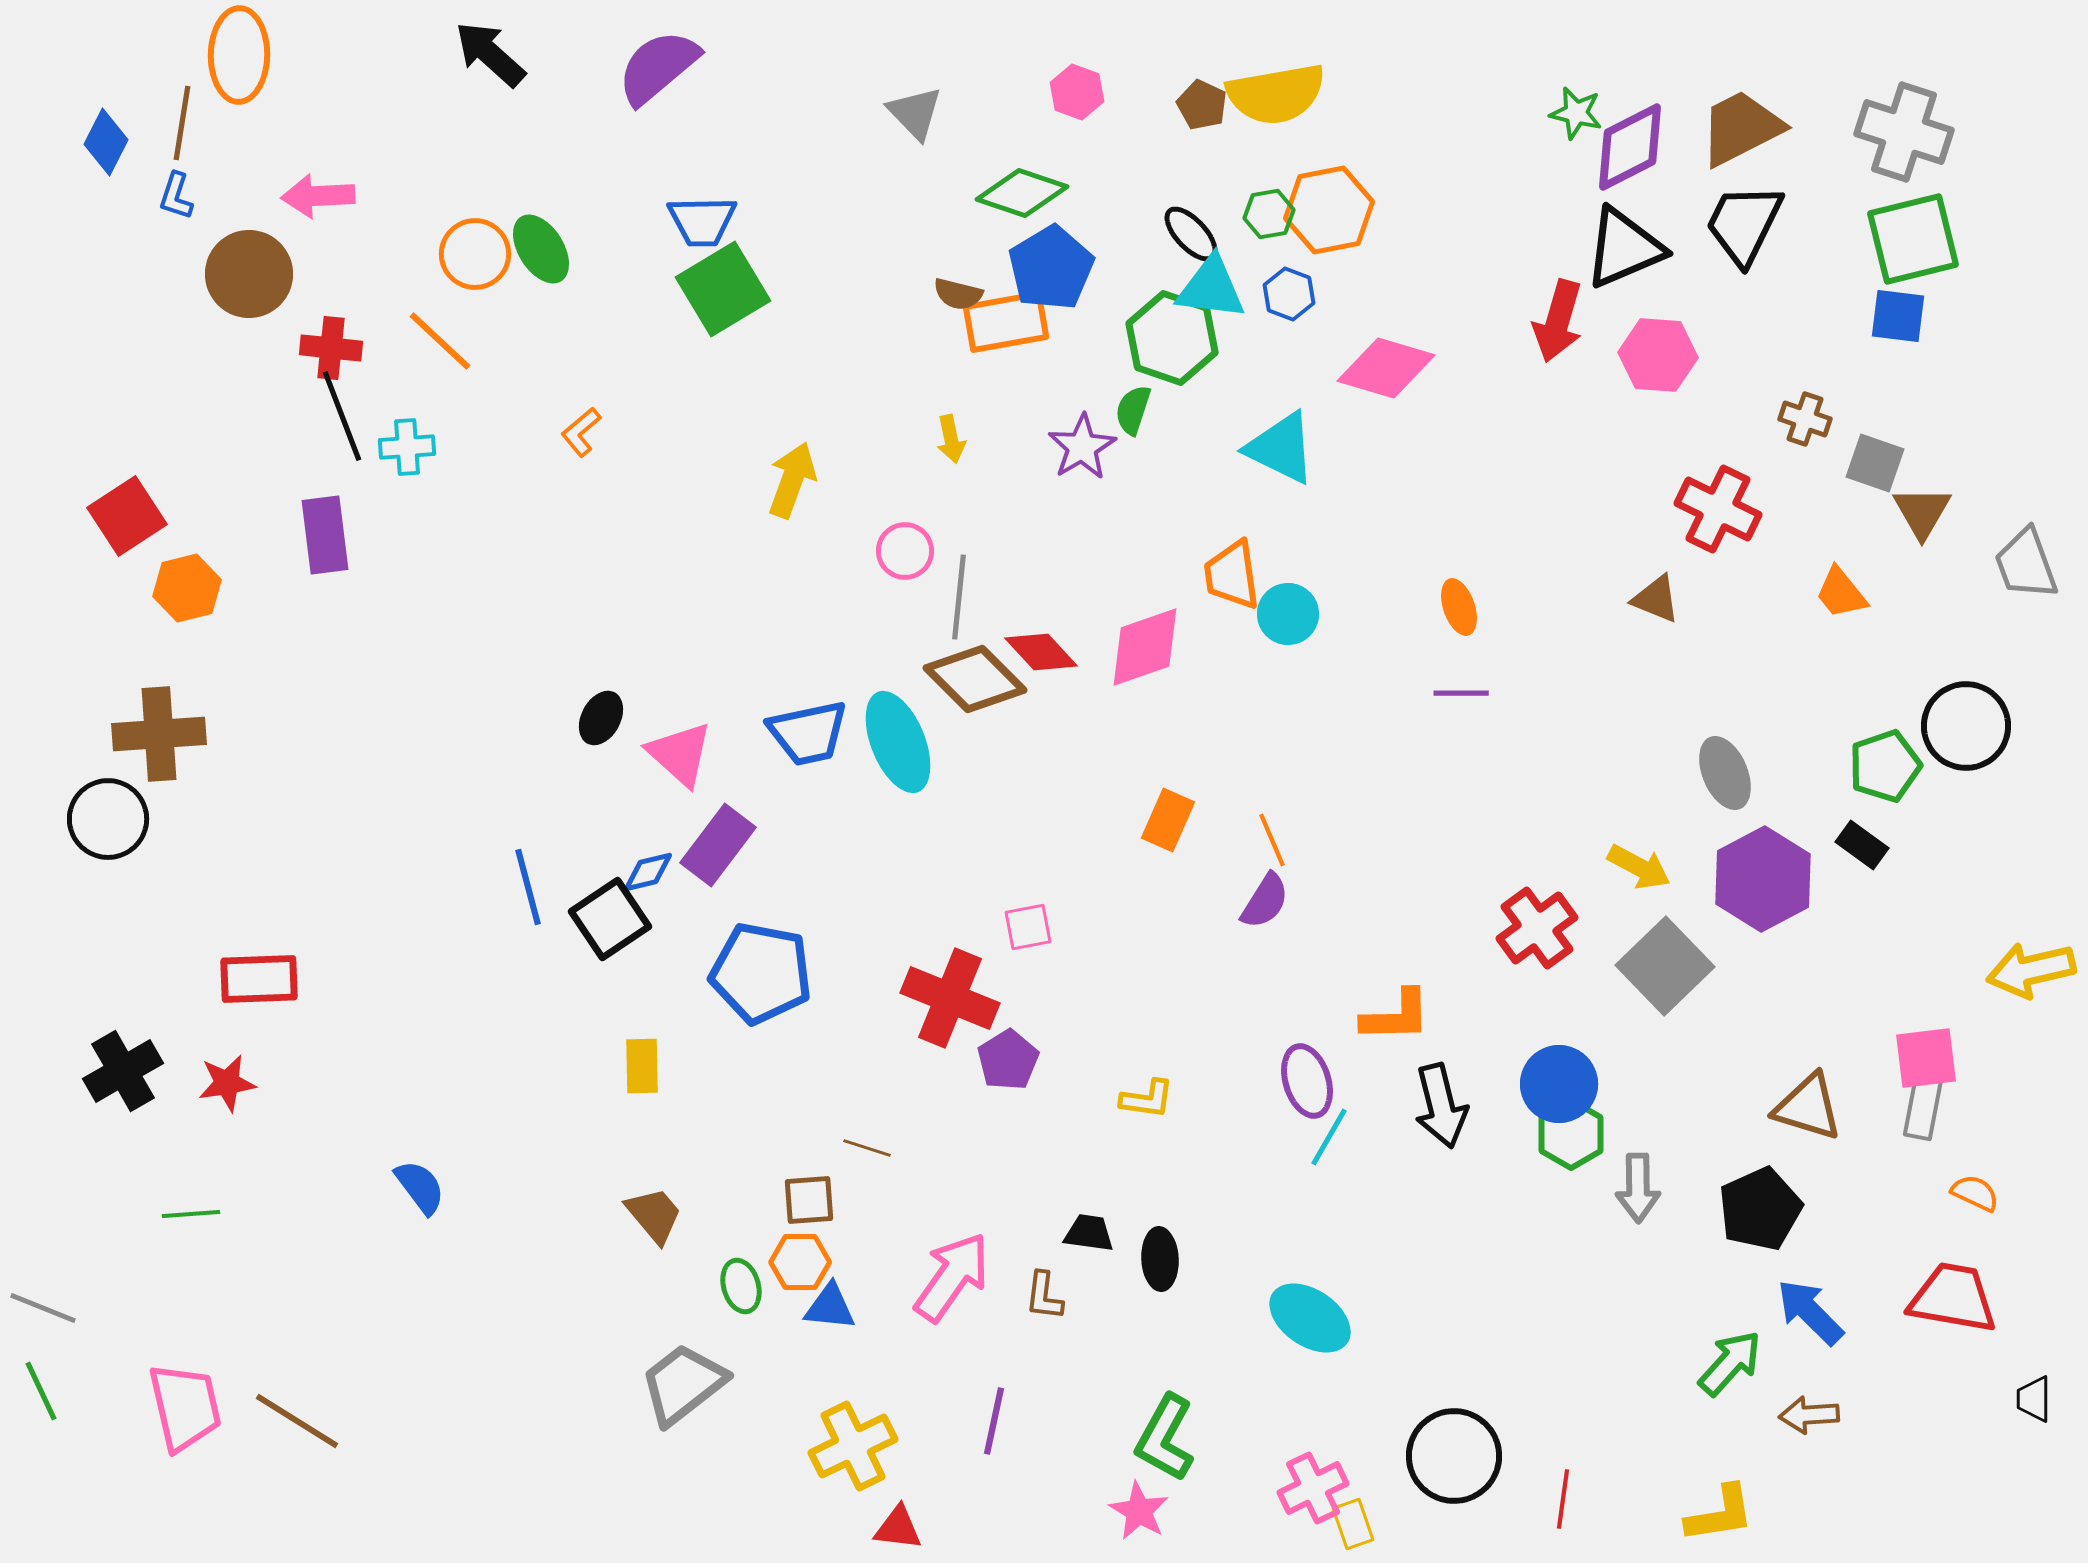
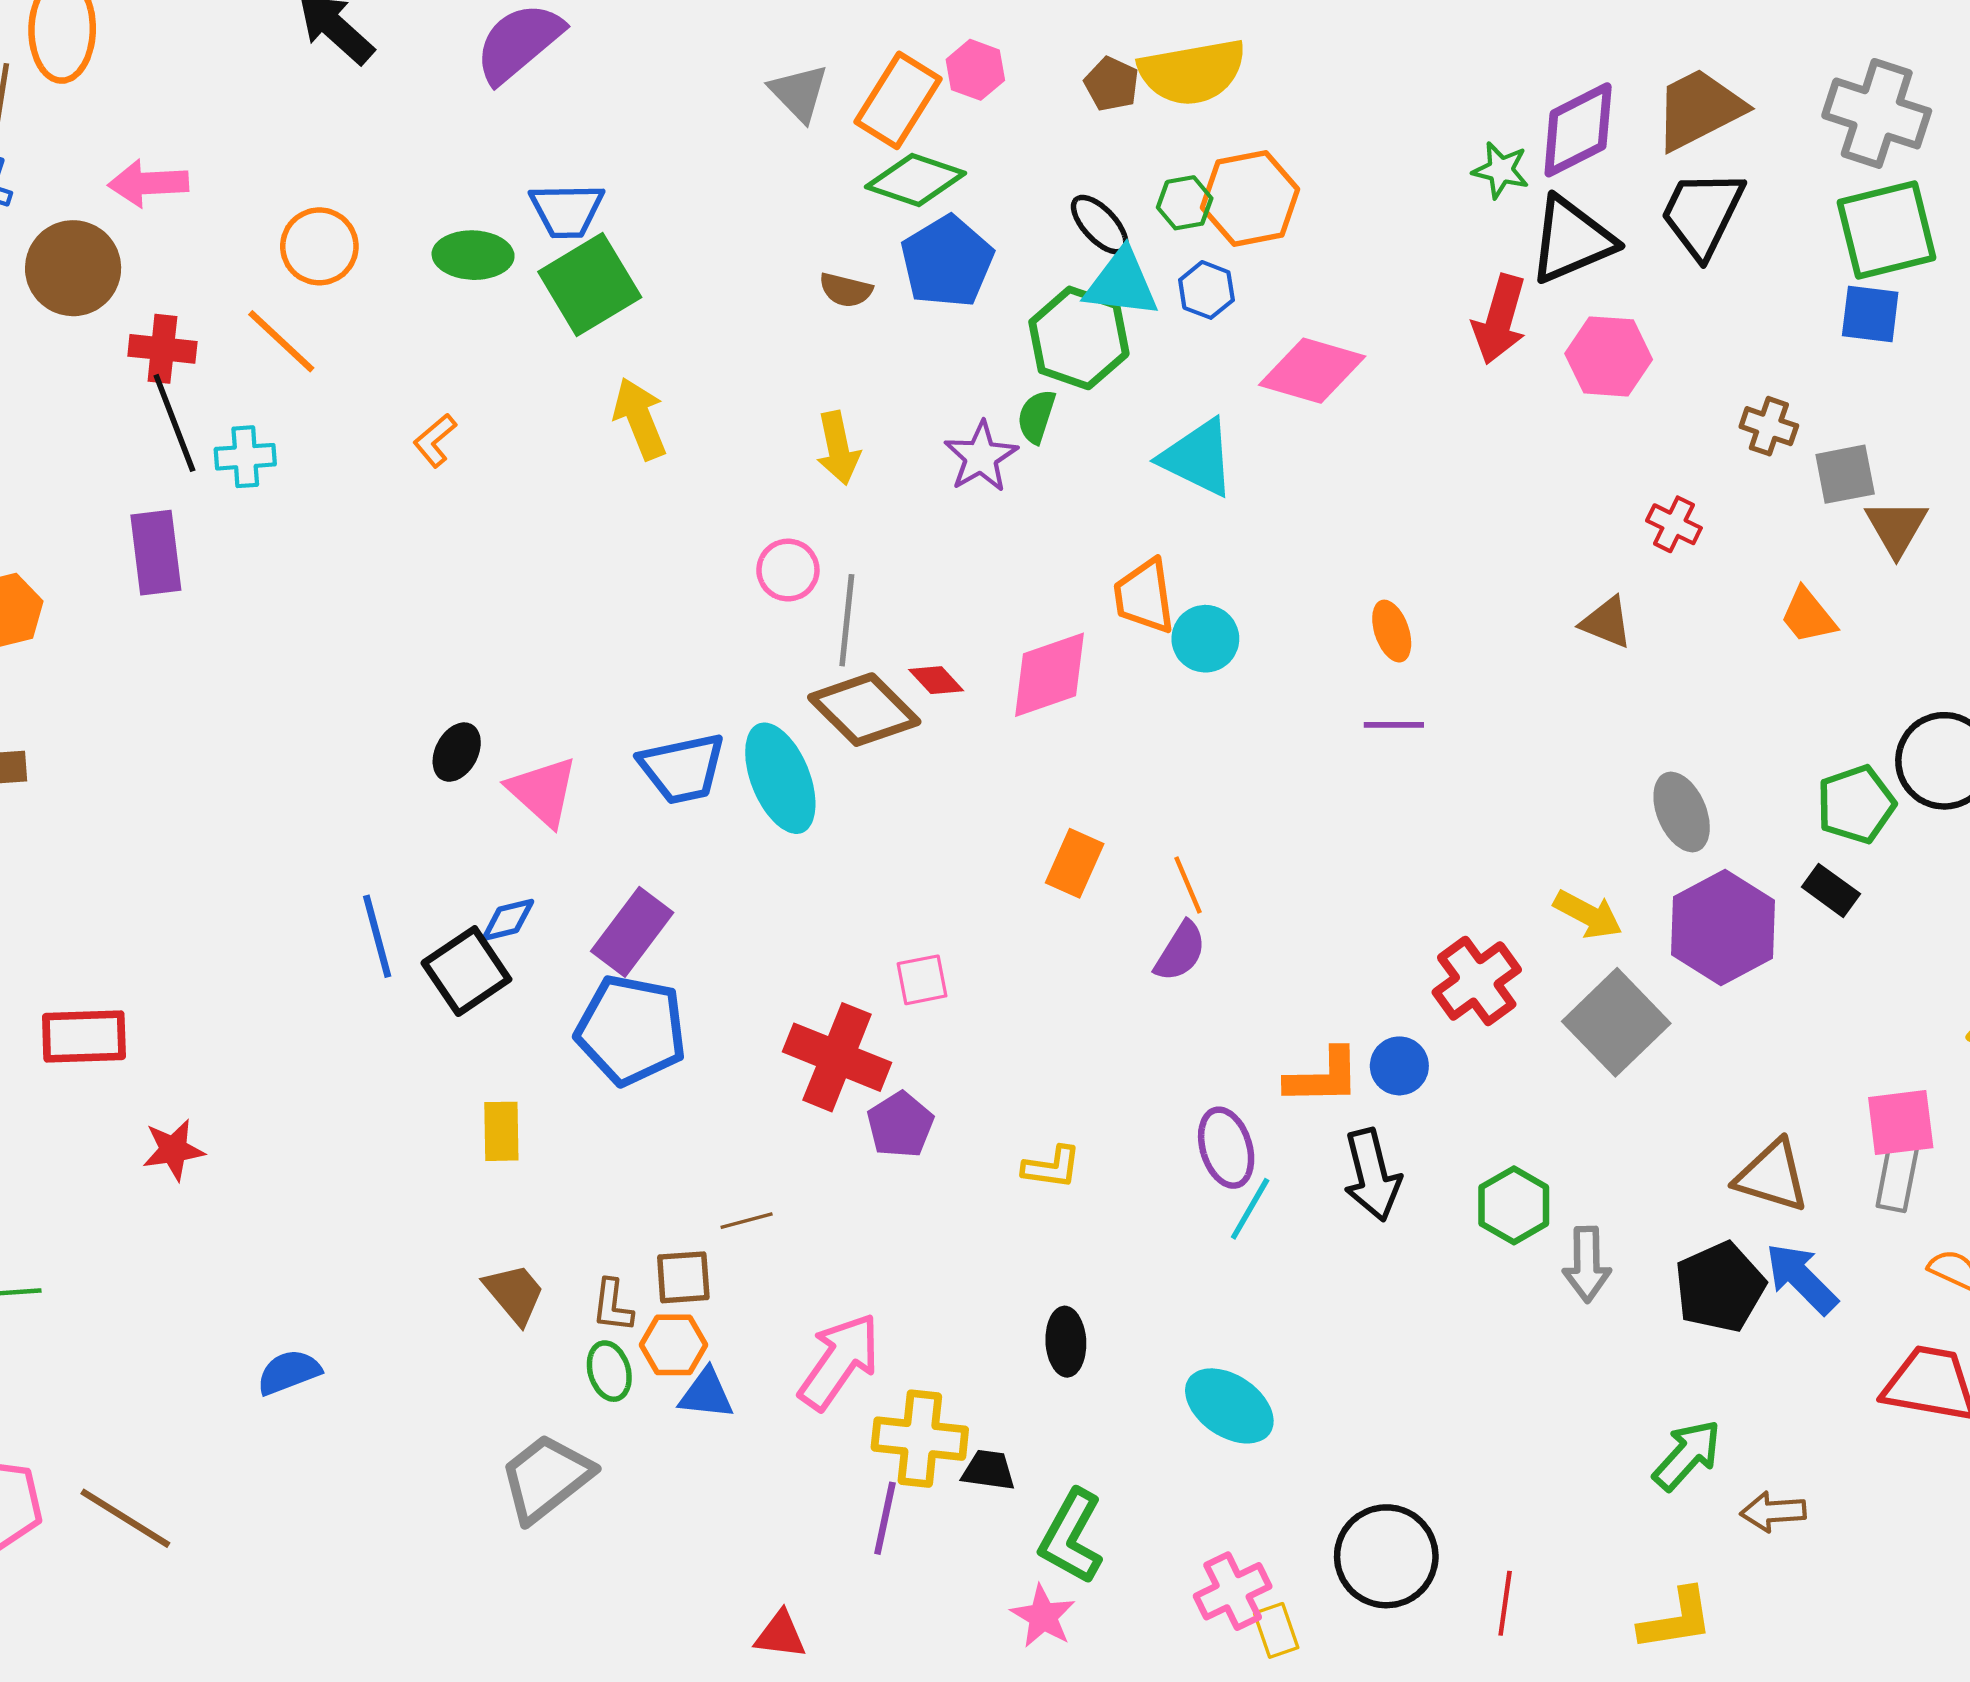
green star: (1576, 113) -> (1501, 170), moved
green ellipse: (541, 249) -> (473, 255), moved, turned -56
orange rectangle: (1006, 322) -> (898, 100), moved, turned -48
yellow arrow: (951, 439) -> (838, 448), size x1.4
gray square: (1875, 463) -> (1845, 474), turned -30
yellow arrow: (792, 480) -> (640, 419), moved, turned -42
red cross: (1718, 509) -> (1674, 524), size x0.6
red diamond: (1041, 652) -> (936, 680), size x0.7
purple rectangle: (718, 845) -> (632, 932), moved
red star: (227, 1083) -> (173, 1150), moved
blue circle: (1559, 1084) -> (1399, 1066), moved, size x0.7
brown line: (867, 1148) -> (747, 1221), turned -33
blue semicircle: (420, 1187) -> (289, 1372), moved, turned -74
black trapezoid: (1089, 1233) -> (988, 1470), moved
brown L-shape: (1044, 1296) -> (613, 1306), moved
blue arrow: (1810, 1312) -> (1801, 1278), moved
yellow cross: (853, 1446) -> (920, 1439), moved, turned 32

